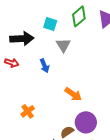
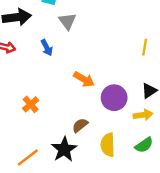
purple circle: (86, 122) -> (114, 98), moved

